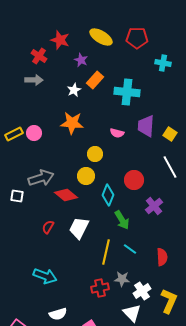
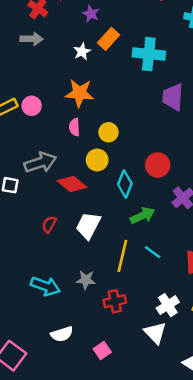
pink semicircle: (117, 133) -> (74, 127), moved, turned 72
green arrow: (122, 220) -> (143, 216), turned -84
gray star: (122, 279) -> (86, 280), moved

